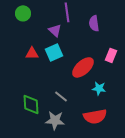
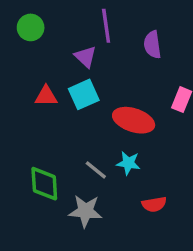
red ellipse: (83, 67) -> (134, 120), turned 60
cyan star: (99, 88) -> (128, 163), moved
red semicircle: (95, 116) -> (154, 204), size x0.6

